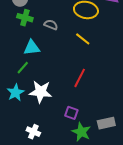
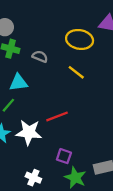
red line: (80, 78) -> (57, 116), moved, turned 42
white cross: (33, 132) -> (33, 178), moved

